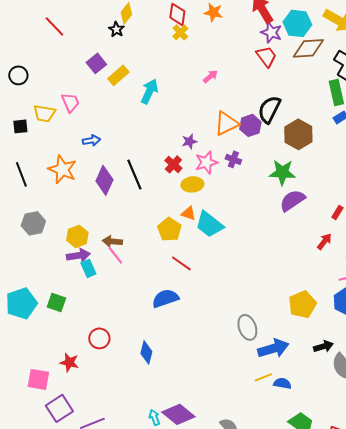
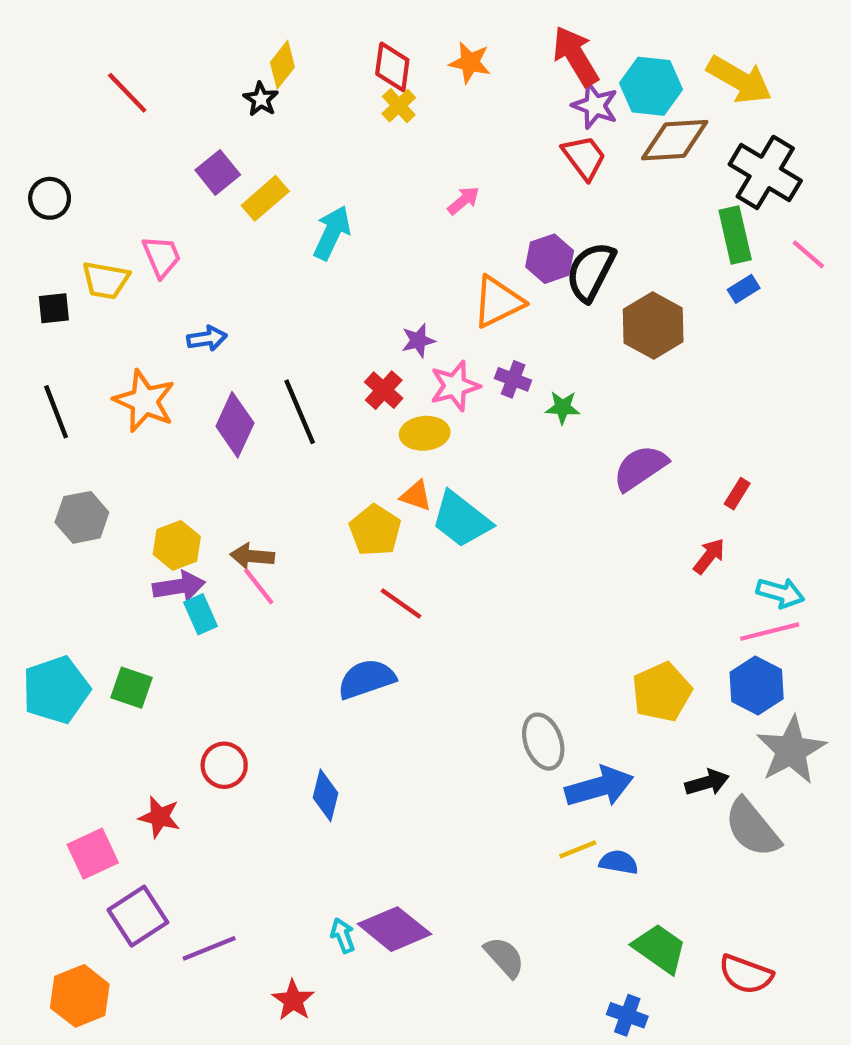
purple hexagon: (250, 125) -> (550, 259), moved
green star: (282, 172) -> (563, 407), moved, size x0.6
pink square: (38, 379) -> (93, 854), turned -35

